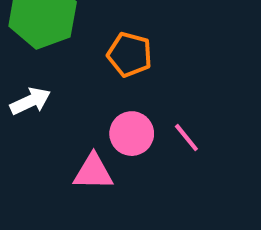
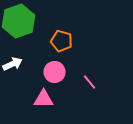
pink circle: (132, 134) -> (54, 72), moved

